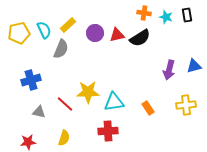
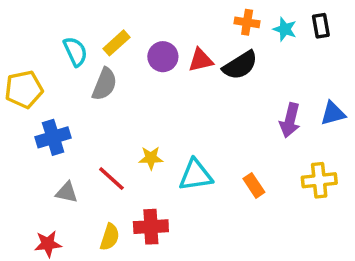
yellow pentagon: (19, 33) -> (24, 89), moved
yellow star: (88, 92) -> (151, 158), size x0.6
red cross: (108, 131) -> (151, 227), moved

